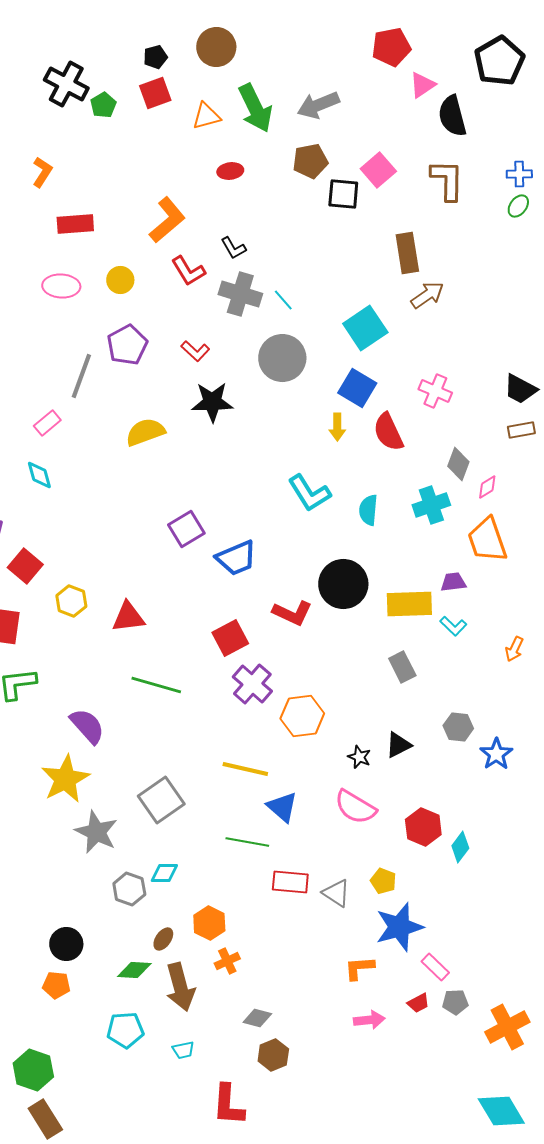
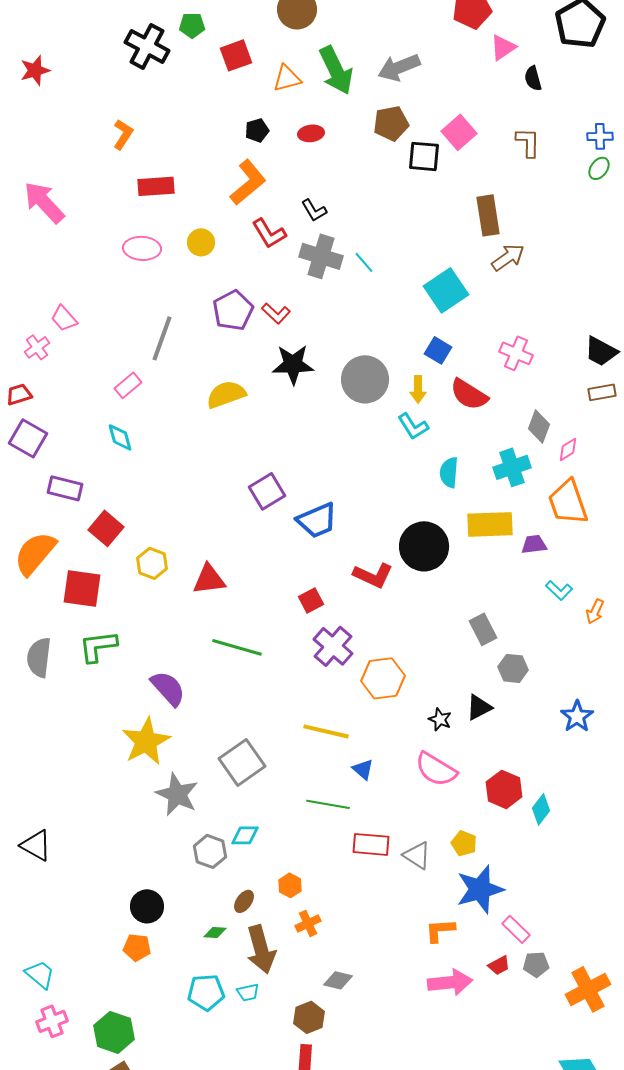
black pentagon: (155, 57) -> (257, 130), moved
green pentagon: (103, 105) -> (192, 25), moved, turned 30
black semicircle: (452, 116) -> (533, 78), size x0.6
brown L-shape: (447, 180) -> (528, 142), size x0.7
purple pentagon: (127, 345) -> (233, 310), moved
gray circle: (282, 358) -> (365, 379), moved
blue square: (357, 388) -> (438, 350), size x0.7
red semicircle: (388, 432) -> (469, 394), turned -33
cyan L-shape: (309, 493) -> (413, 426), moved, size x0.7
yellow rectangle: (409, 604) -> (490, 524), moved
cyan L-shape: (453, 626) -> (559, 590), moved
red square: (230, 638) -> (311, 600), size x0.7
gray hexagon: (458, 727) -> (513, 668), moved
blue triangle: (282, 807) -> (363, 769), size x0.7
orange hexagon: (209, 923) -> (290, 885), size x0.7
green diamond: (134, 970) -> (215, 932), size x0.7
pink arrow: (369, 1020) -> (450, 982), size x1.4
cyan trapezoid: (183, 1050) -> (248, 992), moved
brown hexagon: (273, 1055) -> (309, 1017), moved

